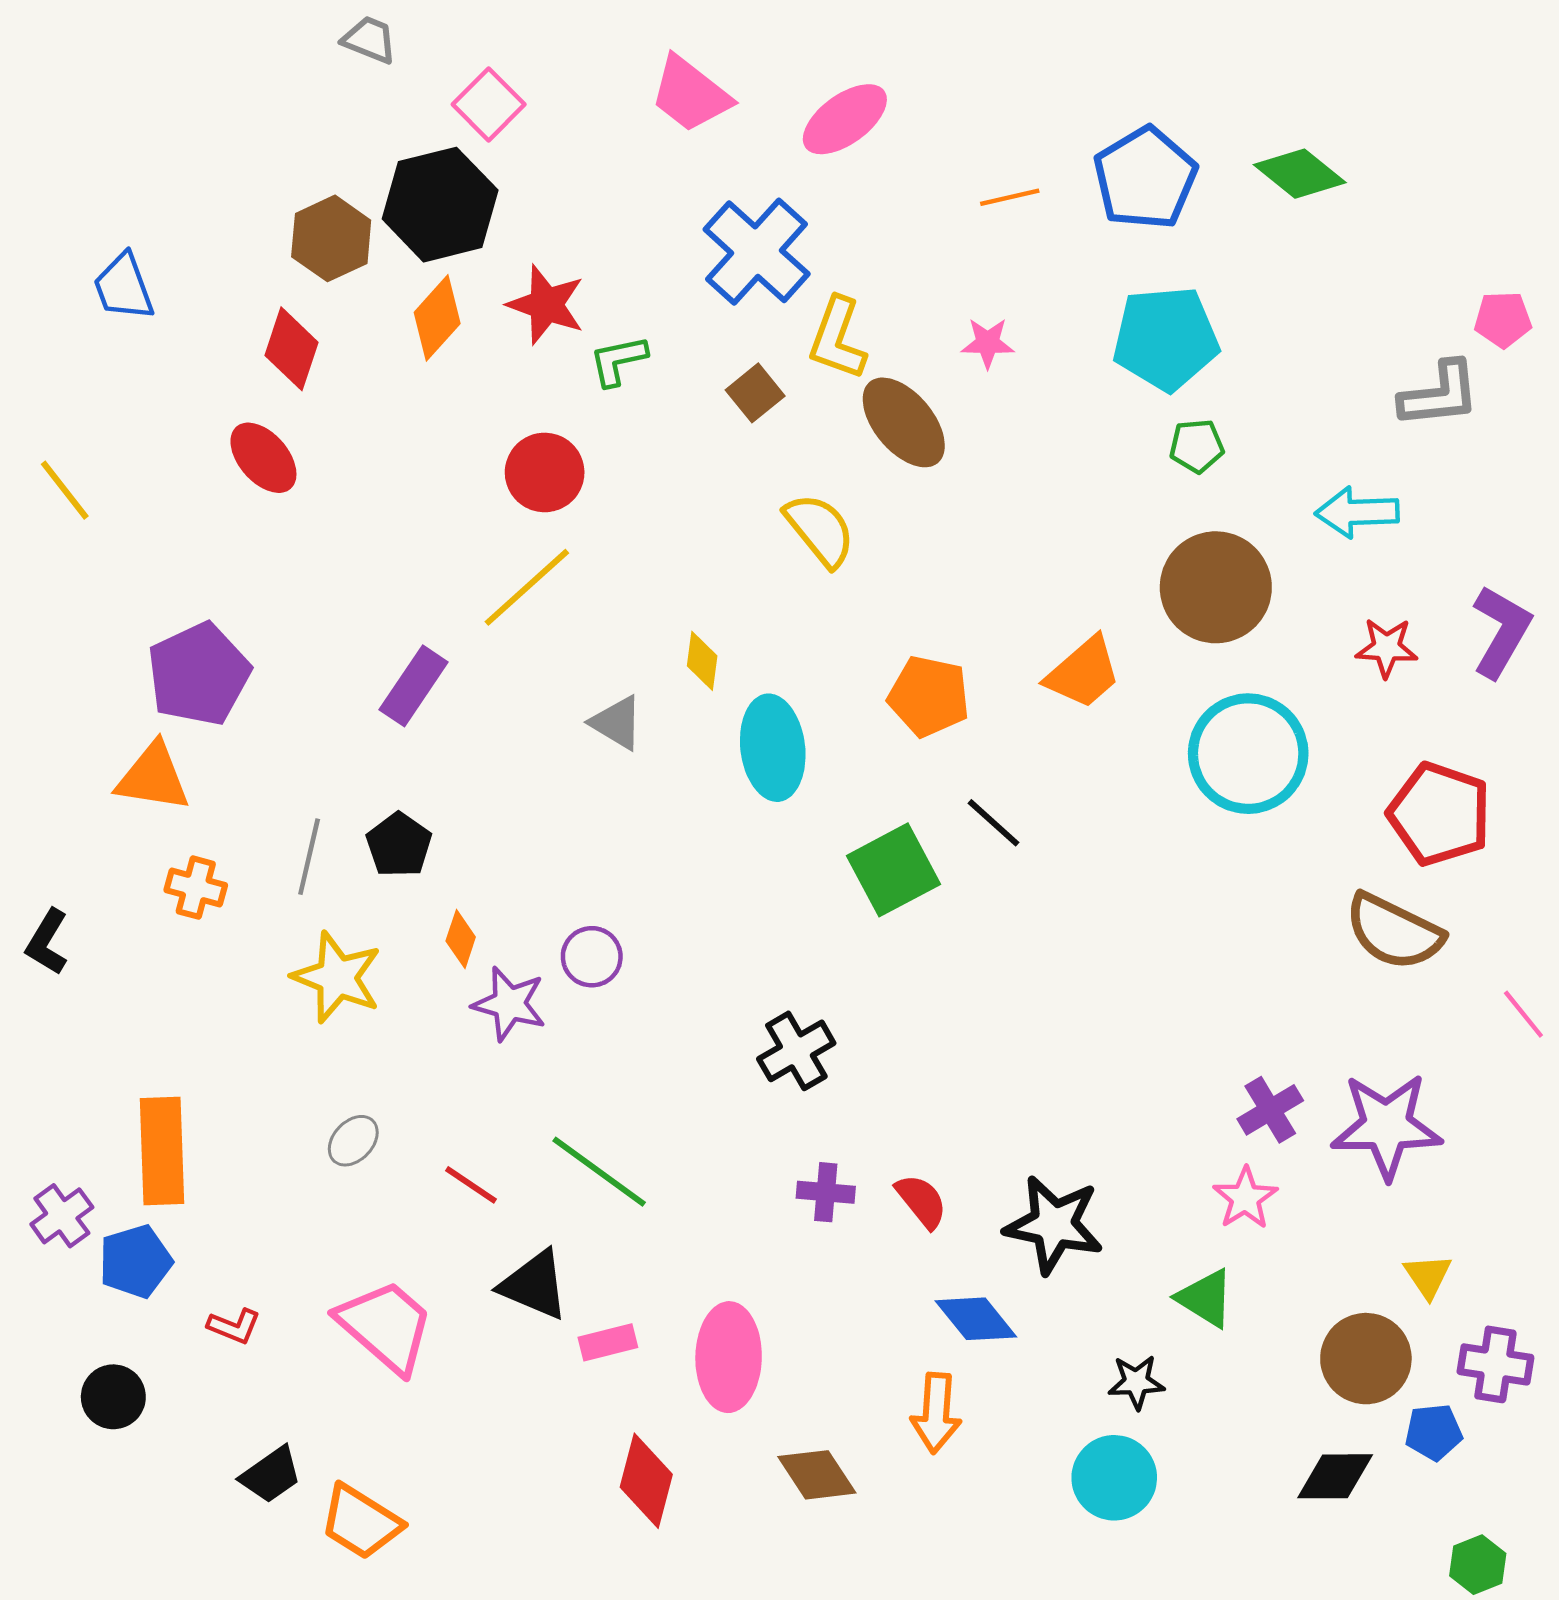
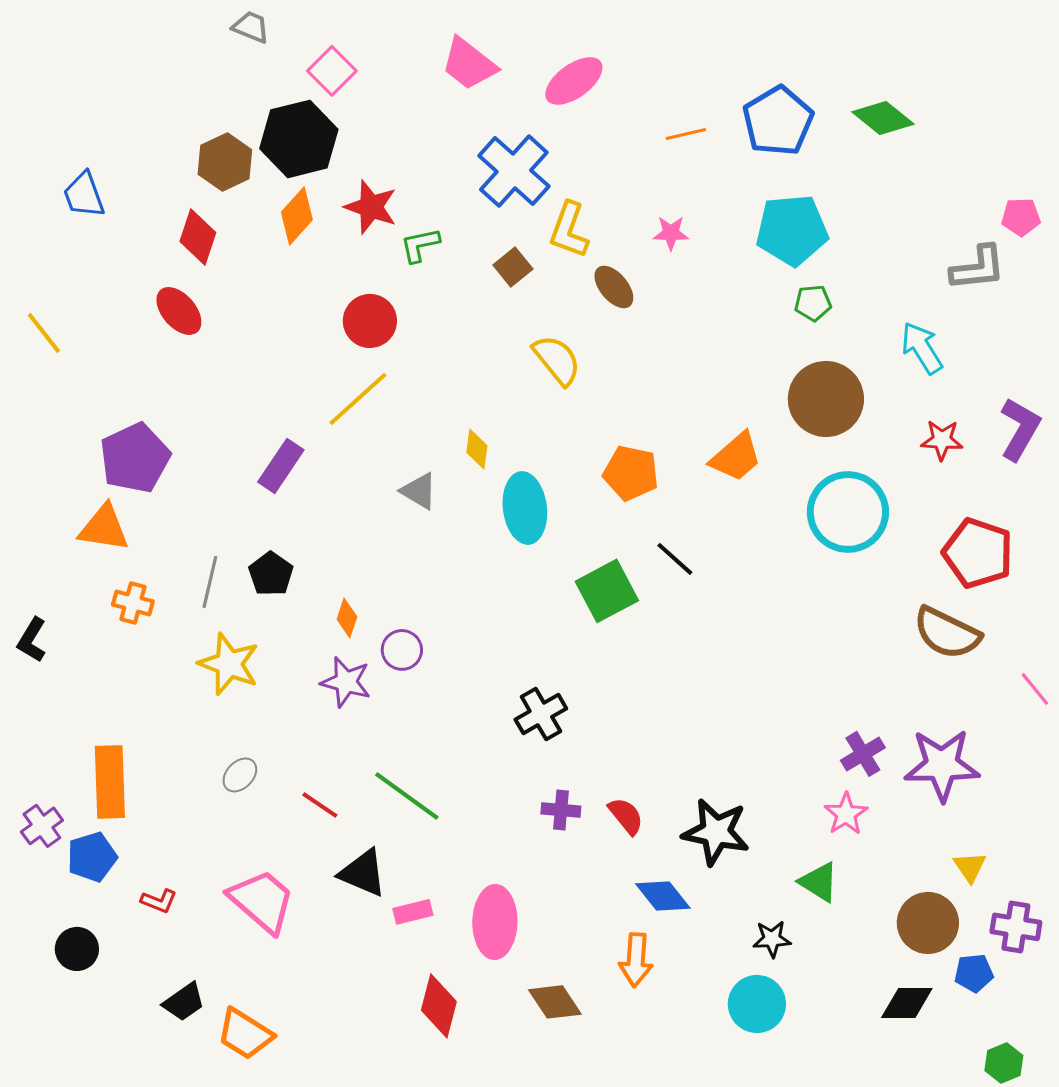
brown ellipse: (904, 422) -> (614, 287), size x0.7
cyan arrow: (1357, 512) -> (922, 348), turned 60
orange diamond: (461, 939) -> (347, 618), moved

